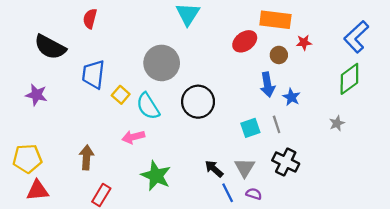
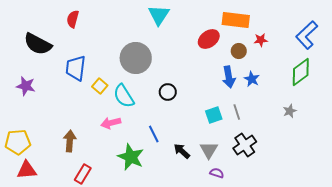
blue star: (291, 97) -> (252, 79), moved
black circle: (198, 102) -> (168, 92), size x0.6
black cross: (286, 162) -> (245, 145), turned 30
blue line: (228, 193) -> (154, 134), moved

